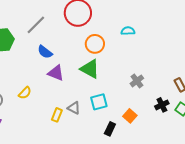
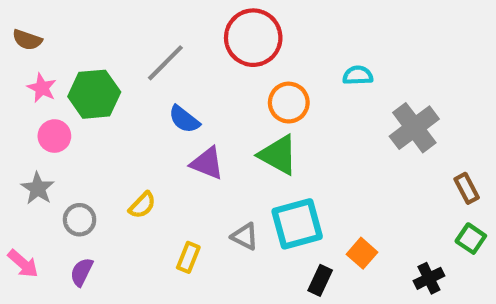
gray cross: (137, 81) -> (414, 128), moved, size x1.6
cyan square: (99, 102) -> (297, 224), size x1.4
black cross: (162, 105) -> (429, 278), moved
yellow rectangle: (57, 115) -> (188, 257), moved

